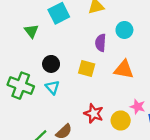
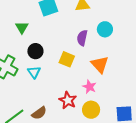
green triangle: (31, 31) -> (22, 27), moved
orange triangle: (124, 69) -> (100, 64), turned 30
pink star: (138, 107) -> (89, 87), moved

